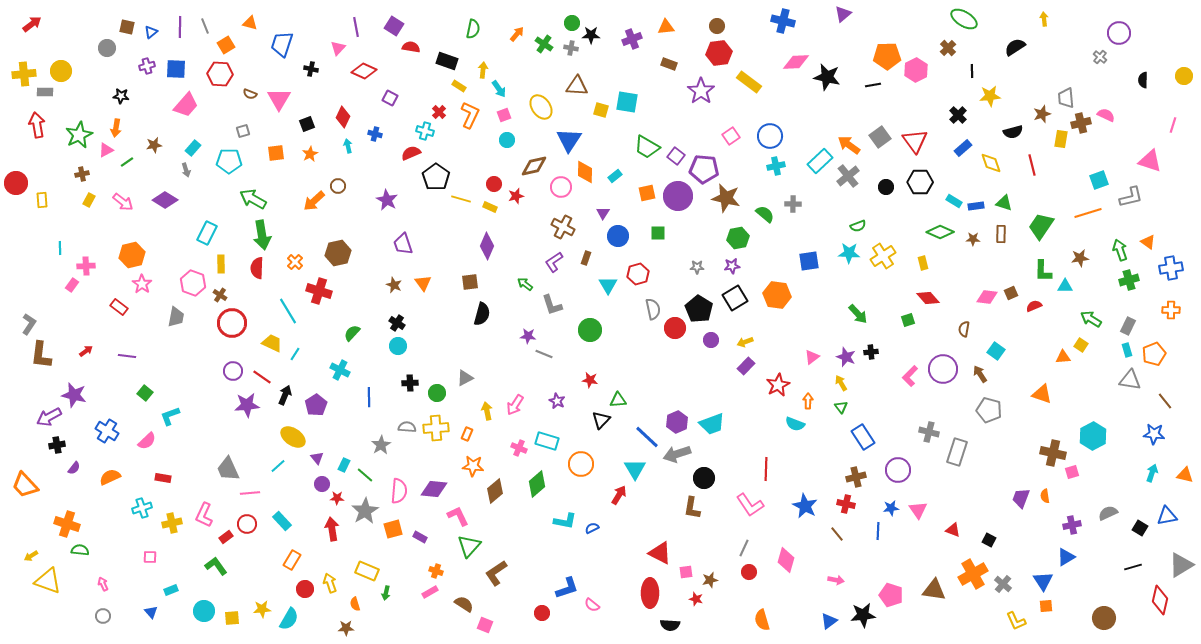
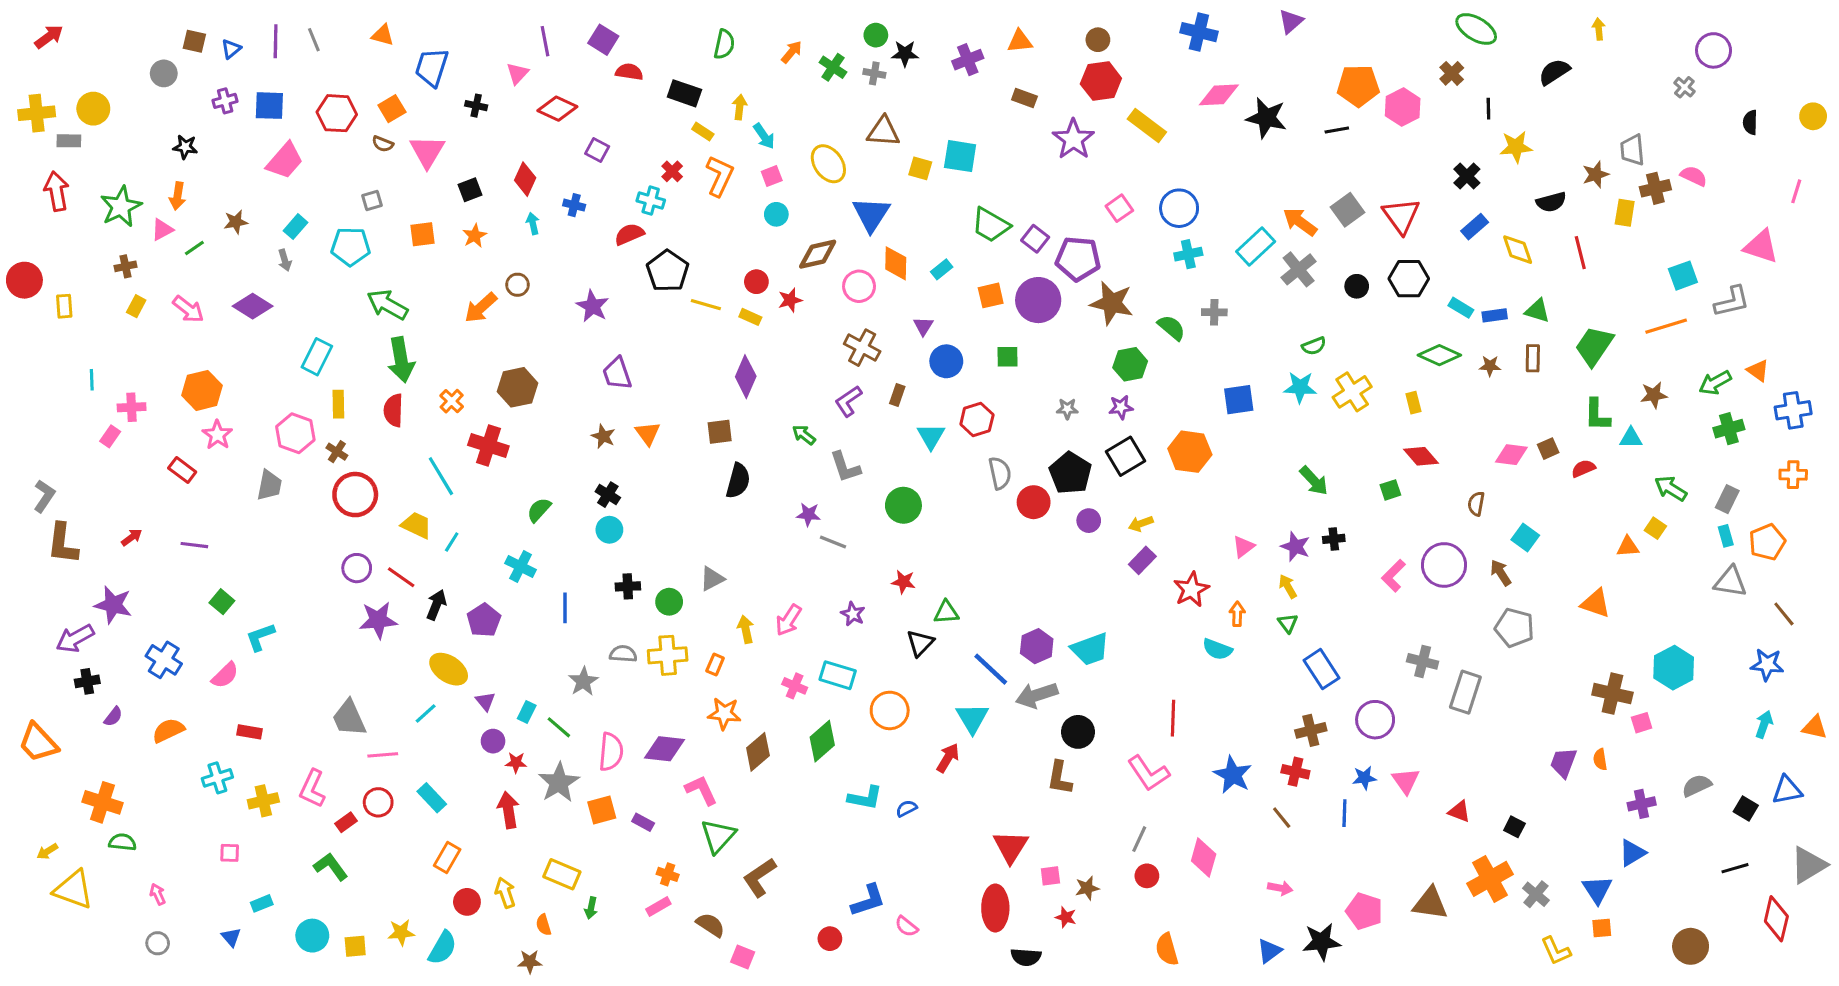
orange square: (226, 45) -> (392, 109), moved
green arrow: (1120, 250) -> (1715, 383), turned -100
red triangle: (660, 553) -> (1011, 847), turned 35

